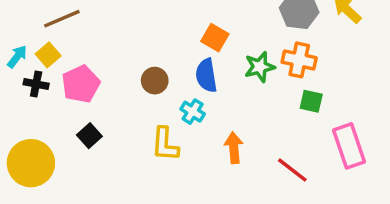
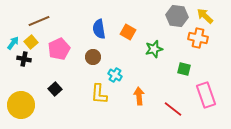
orange cross: (299, 60) -> (198, 38), moved
blue semicircle: (206, 75) -> (99, 29), moved
pink pentagon: (81, 84) -> (59, 49), moved

